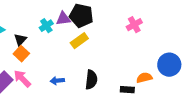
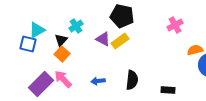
purple triangle: (63, 19) -> (103, 39), moved, turned 35
cyan cross: (46, 26) -> (76, 26), moved
orange semicircle: (144, 78) -> (195, 50), moved

